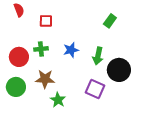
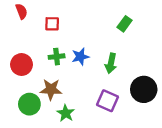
green cross: (41, 49) -> (57, 57), moved
black circle: (119, 70) -> (144, 89), moved
green circle: (16, 87) -> (29, 104), moved

